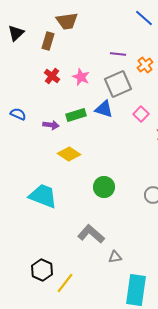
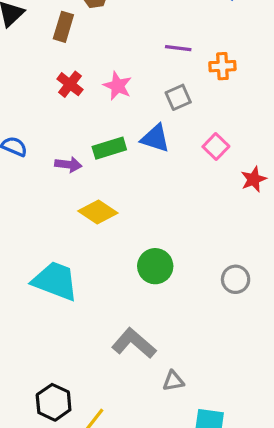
orange cross: (145, 65) -> (222, 66), turned 35
gray square: (118, 84) -> (178, 97), size x0.6

